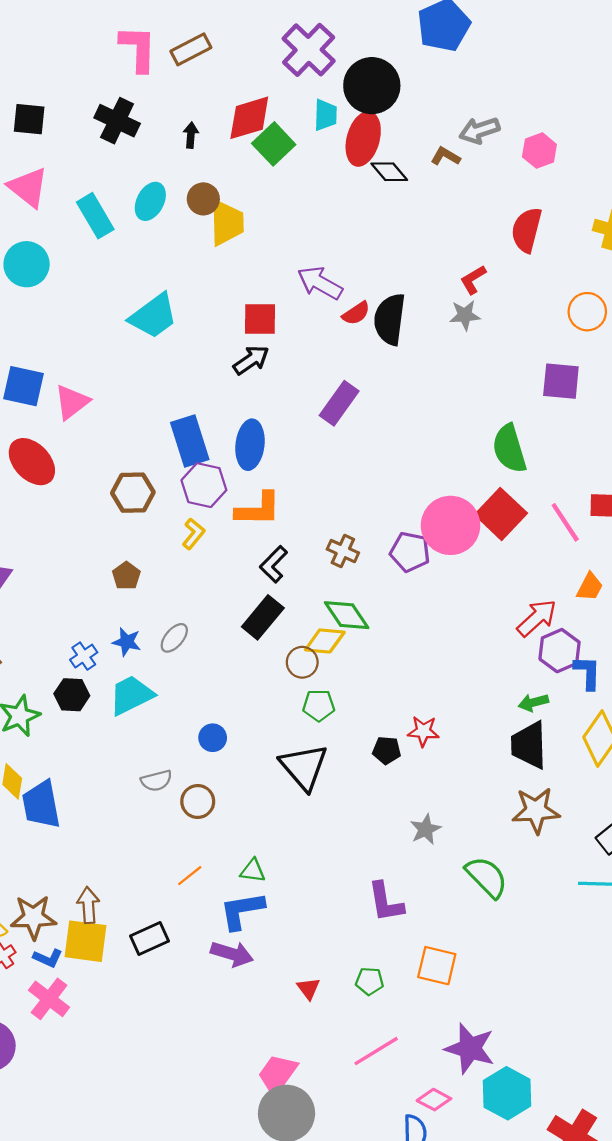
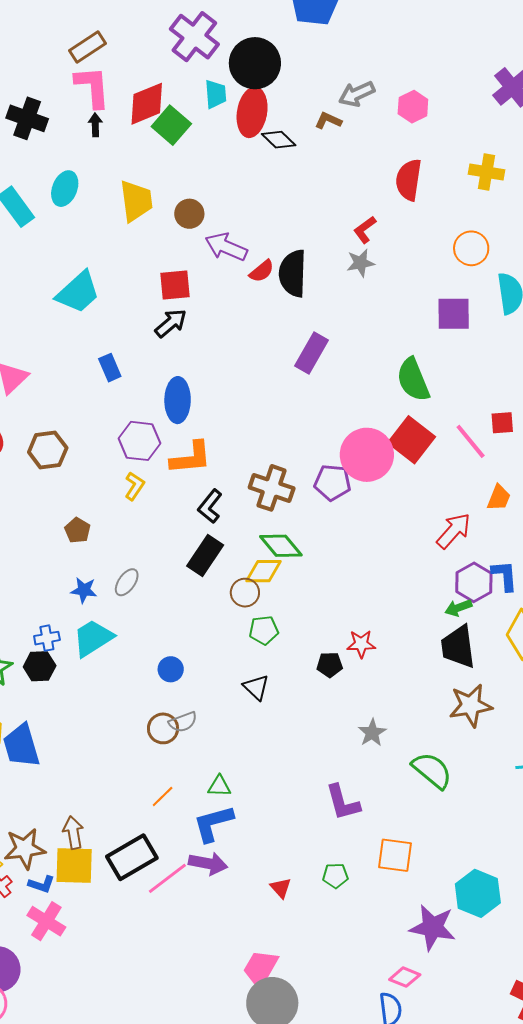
pink L-shape: (138, 49) -> (92, 87), moved
brown circle: (203, 199) -> (189, 214), moved
purple rectangle: (339, 403) -> (312, 353), moved
blue rectangle: (190, 441) -> (110, 368), moved, size x0.6
brown hexagon: (133, 493) -> (48, 450), moved
brown cross: (343, 551) -> (272, 488), size x1.5
purple hexagon: (560, 651) -> (474, 582), moved
blue cross: (84, 656) -> (47, 638), moved, turned 30
black hexagon: (72, 695) -> (40, 666), moved
black triangle: (304, 767) -> (256, 687), size x0.6
gray semicircle: (156, 781) -> (183, 722), moved
black rectangle: (150, 939) -> (132, 857), size x1.4
pink line: (376, 1051) -> (167, 878), moved
cyan hexagon: (507, 1093) -> (478, 893), moved

